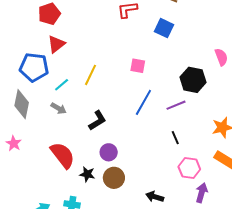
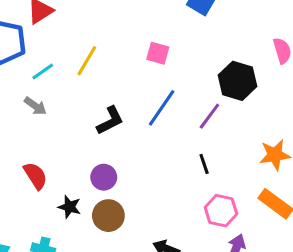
purple line: (176, 105) -> (209, 116), turned -36
black L-shape: (97, 120) -> (110, 121), moved
red semicircle: (63, 155) -> (35, 176), size x0.7

